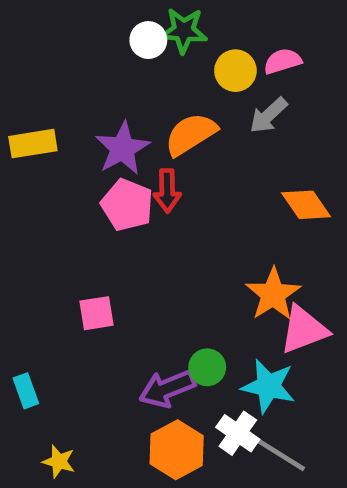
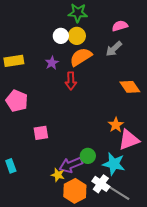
white circle: (148, 40) -> (61, 36), moved
yellow circle: (235, 71) -> (77, 36), moved
purple star: (122, 148) -> (52, 63), size x0.6
pink pentagon: (127, 205) -> (17, 101), moved
orange star: (273, 294) -> (116, 125), size x0.7
yellow star: (59, 461) -> (58, 175), moved

